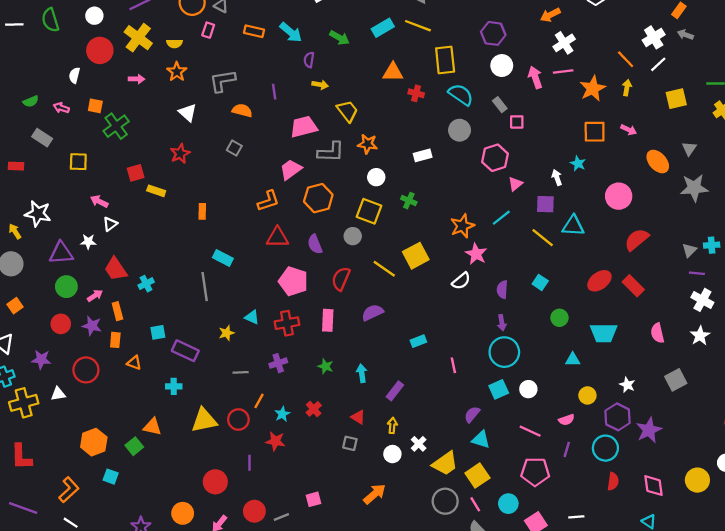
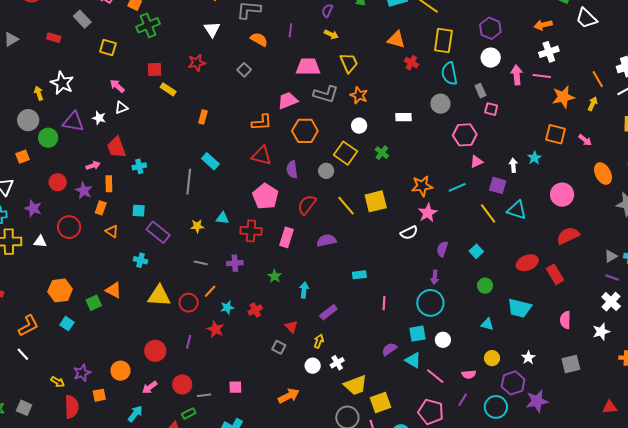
cyan semicircle: (461, 95) -> (449, 73), turned -150
green circle: (66, 287) -> (48, 138), moved
cyan triangle: (252, 317) -> (222, 218), turned -32
cyan triangle: (481, 440) -> (413, 360), moved

